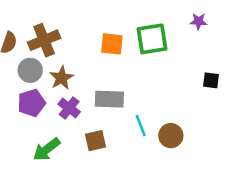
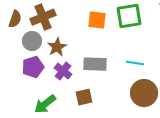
cyan line: (141, 126) -> (135, 63), moved, turned -60
brown circle: (171, 136) -> (144, 93), size x1.4

